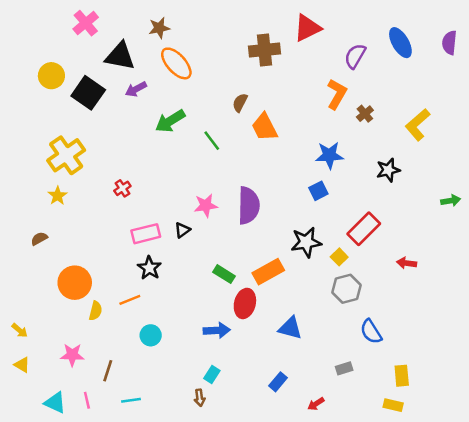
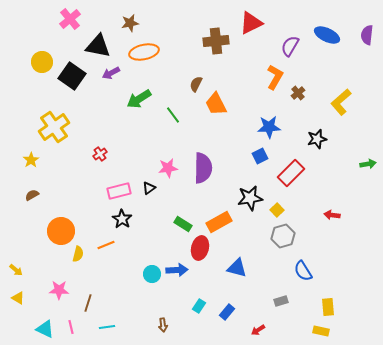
blue ellipse: (400, 43) -> (327, 35), turned -35
orange ellipse: (176, 63) -> (144, 52), turned -60
yellow star: (58, 196) -> (31, 160), moved
red rectangle: (364, 229) -> (291, 173), moved
cyan circle: (151, 335) -> (152, 274), moved
cyan rectangle: (212, 374) -> (199, 306), moved

